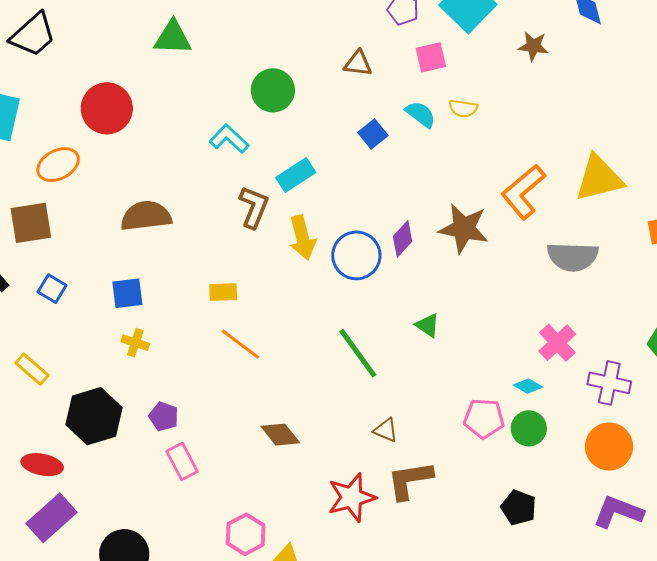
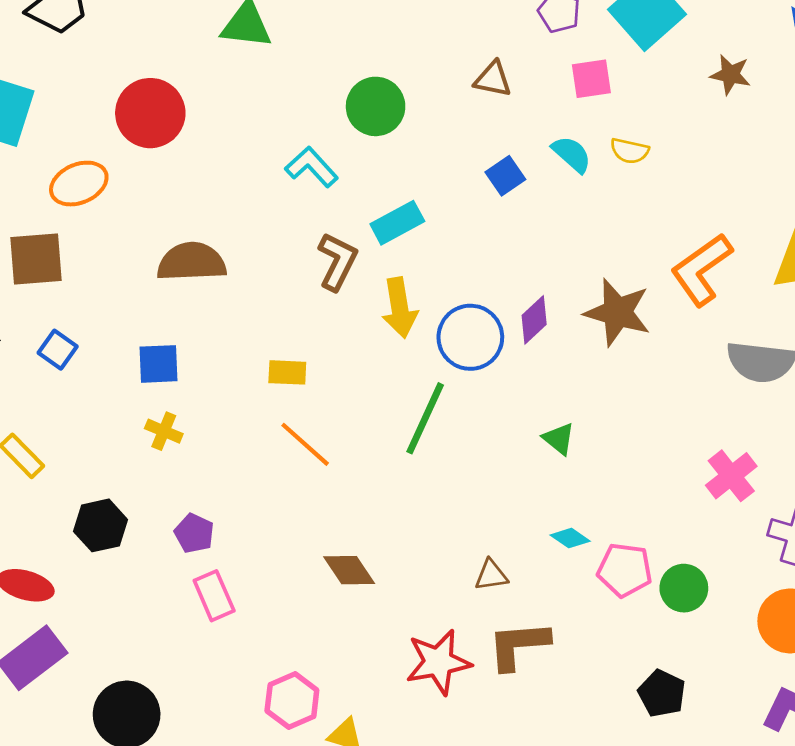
green line: (358, 353) -> (425, 418), moved, turned 56
cyan diamond: (528, 386) -> (570, 538), moved
black hexagon: (94, 416) -> (100, 525), size x0.7
brown triangle: (386, 430) -> (491, 575), turned -36

